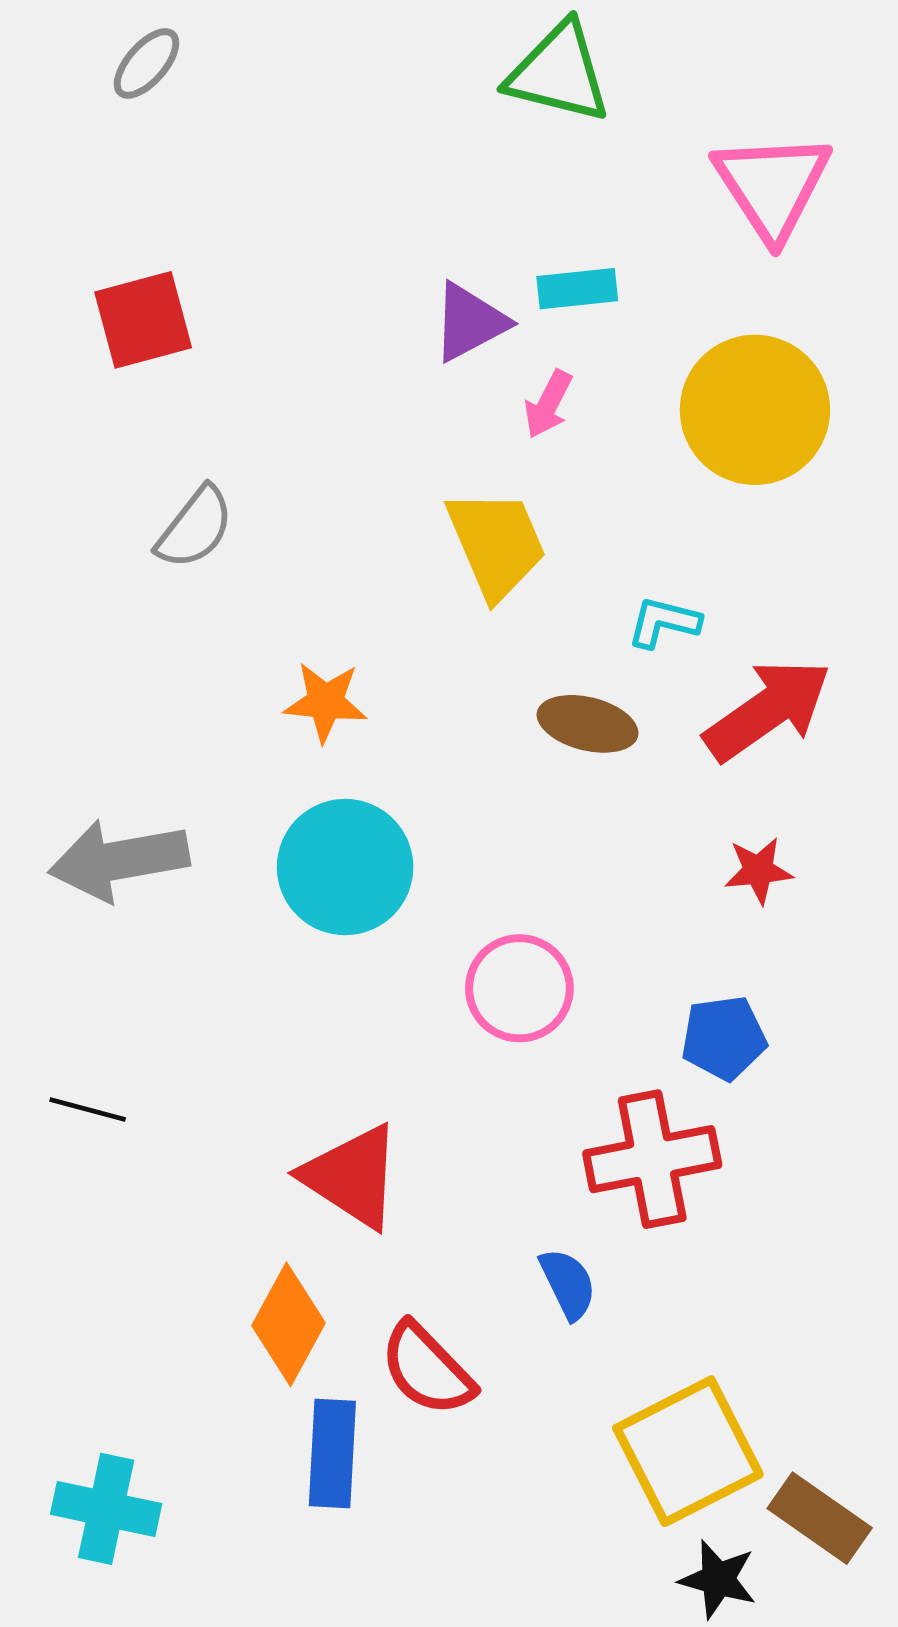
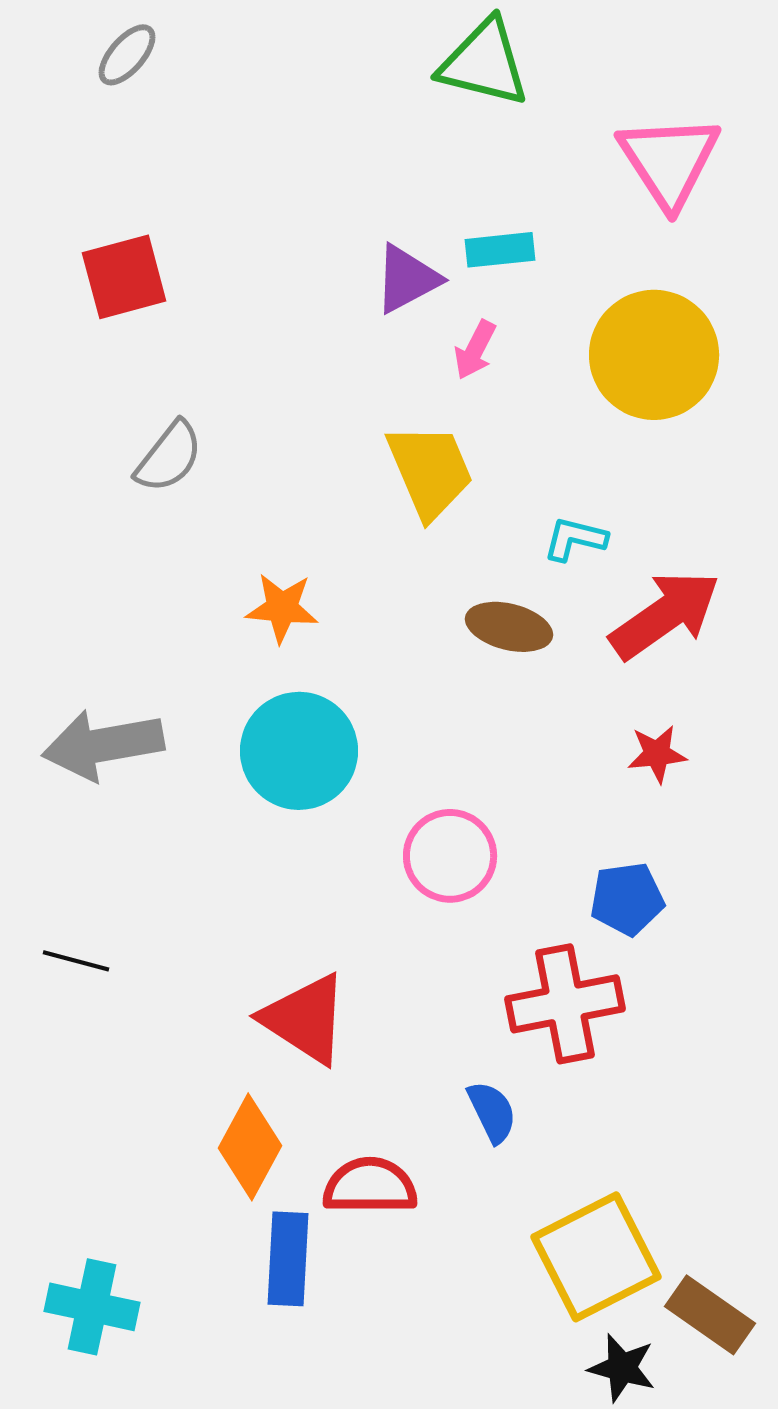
red semicircle: (427, 1369) -> (370, 1186), turned 134

